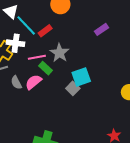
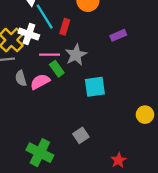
purple rectangle: (102, 29) -> (118, 35), moved
red rectangle: (45, 31) -> (65, 27), turned -48
gray square: (73, 88) -> (81, 135), moved

